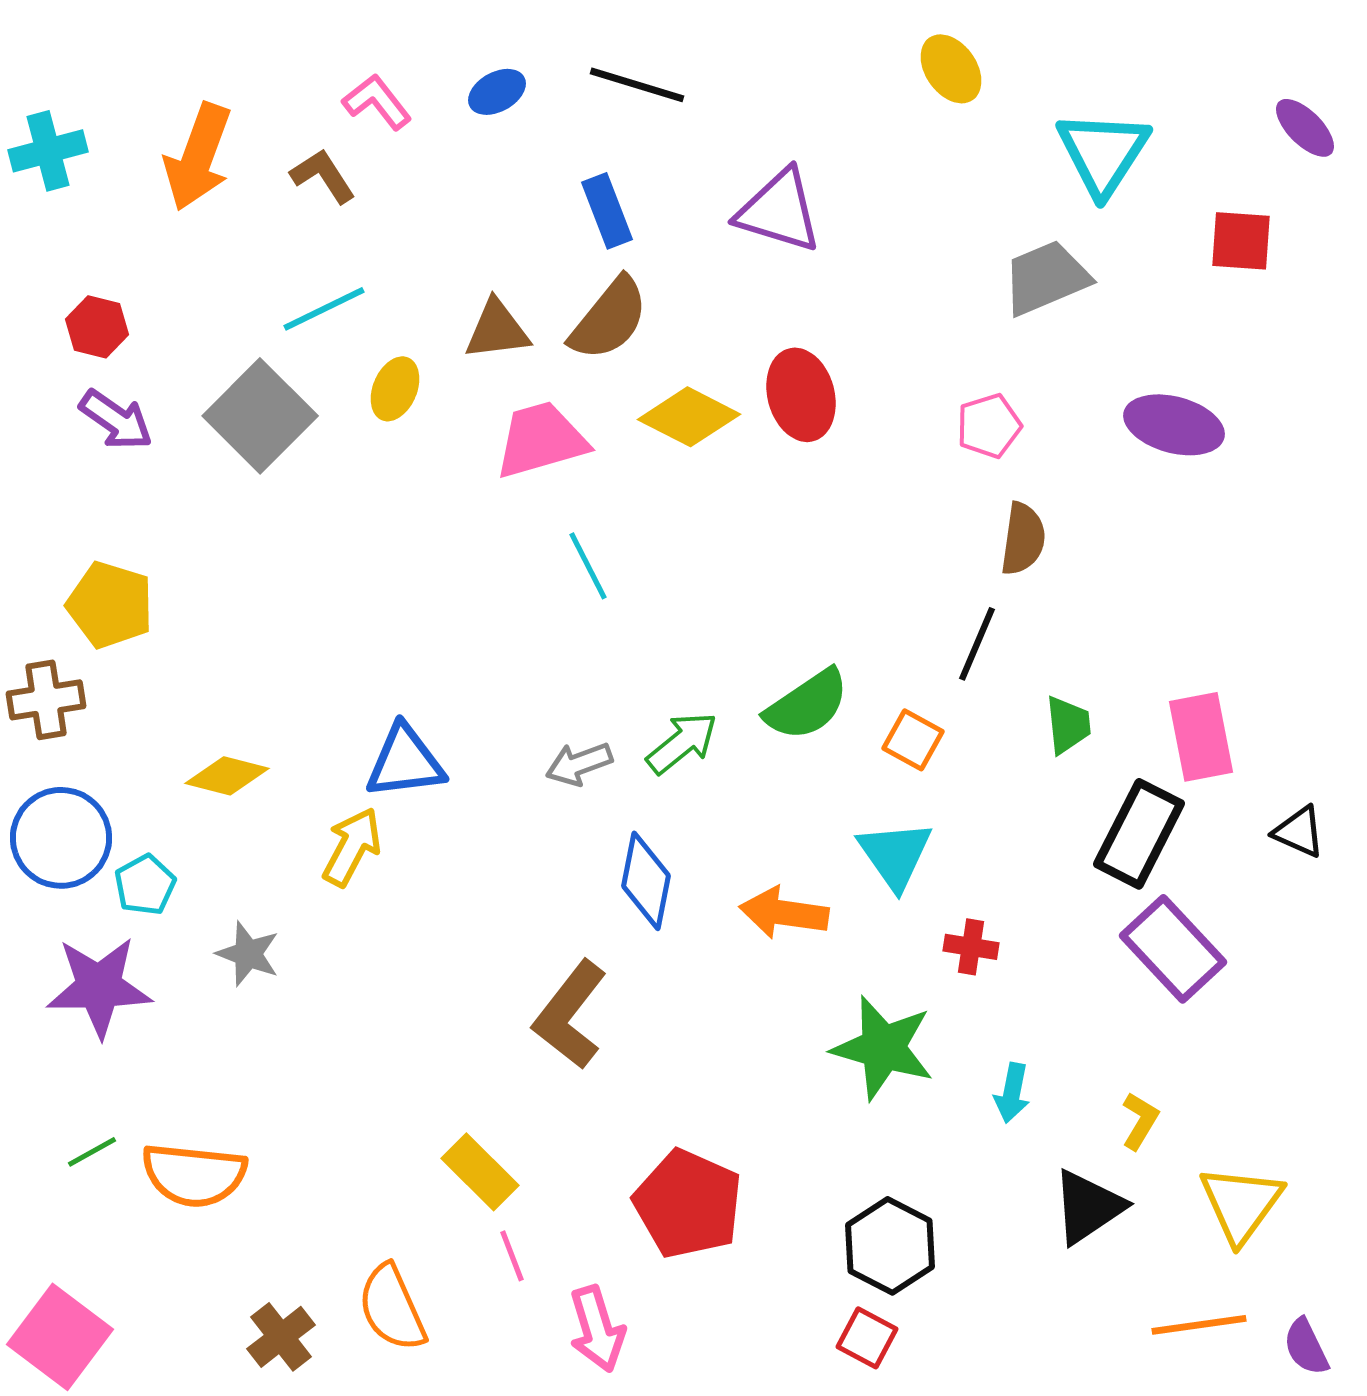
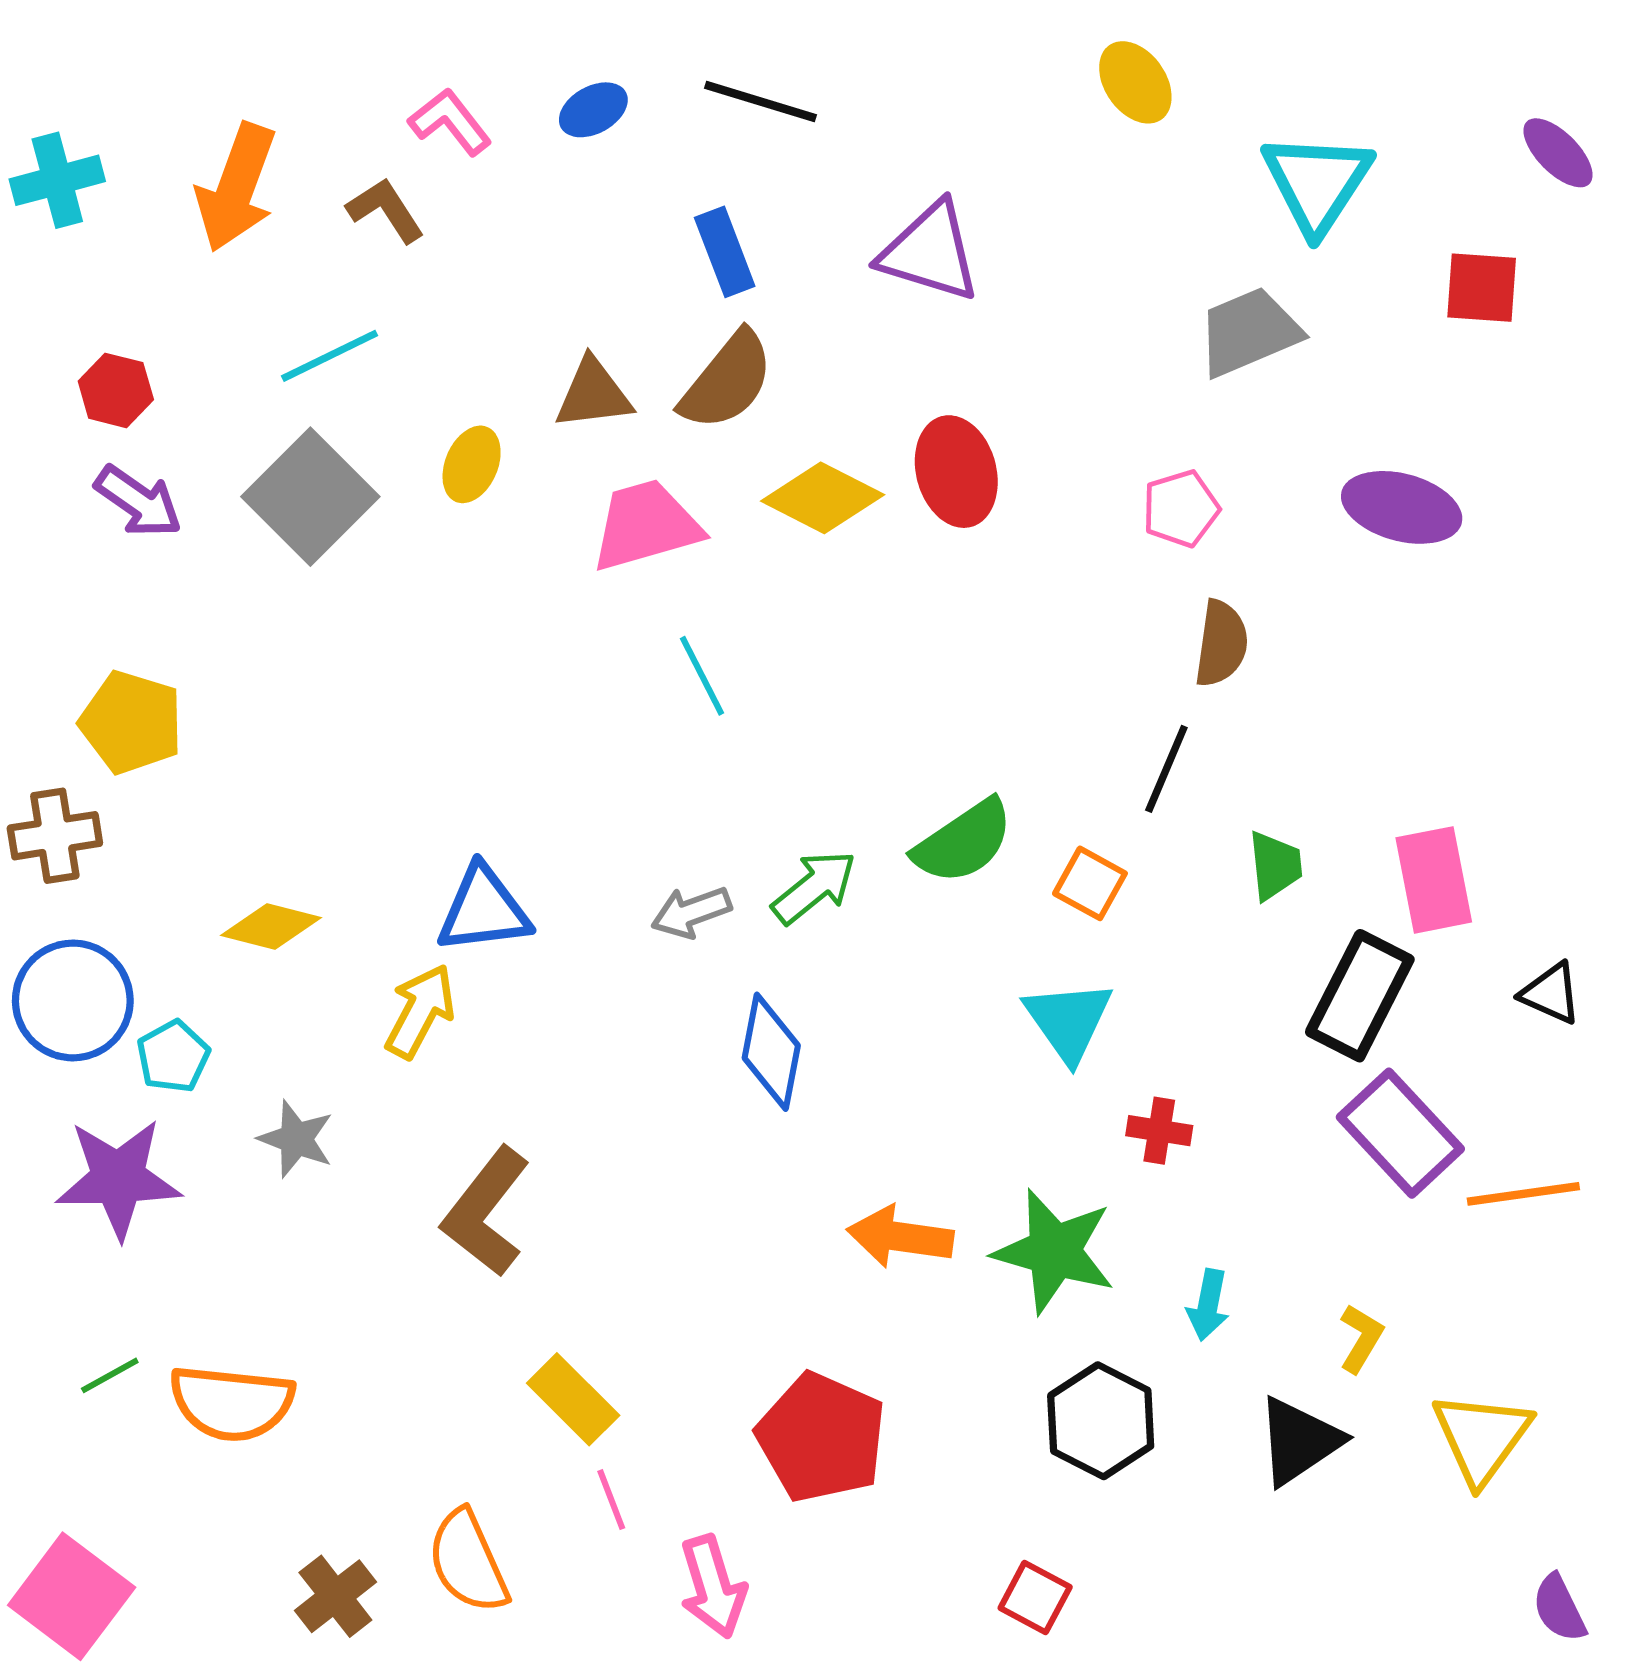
cyan line: (324, 309) -> (329, 356), moved
orange arrow: (784, 913) -> (900, 1237), moved
brown L-shape: (570, 1015) -> (486, 1212), moved
black hexagon: (890, 1246) -> (1101, 1421), moved
orange line: (1199, 1325) -> (1523, 1194), moved

